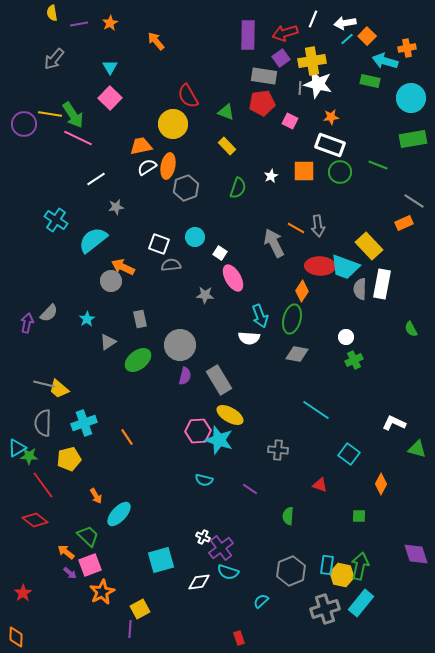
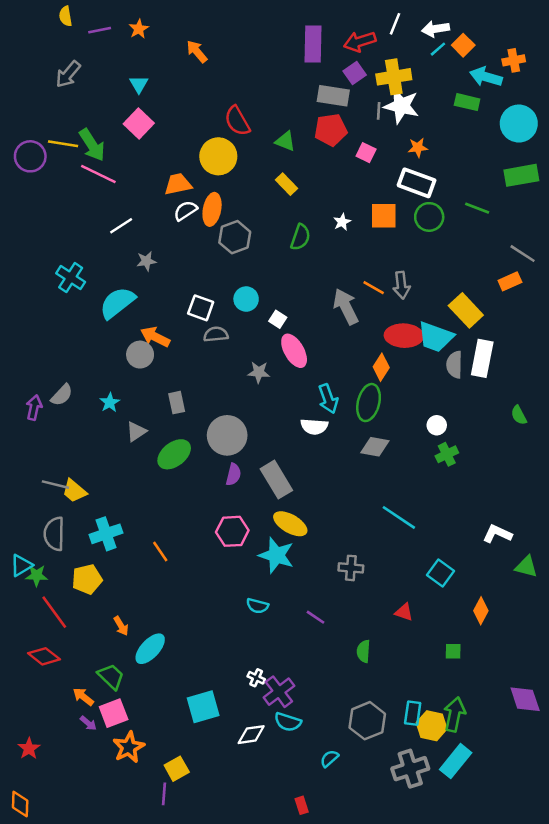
pink hexagon: (198, 431) -> (232, 531), moved

